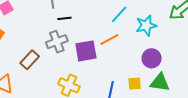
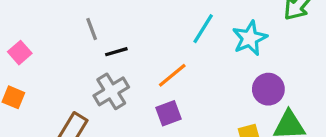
orange line: (109, 39) -> (172, 75), moved
purple square: (86, 51) -> (169, 113), moved, size x0.7

